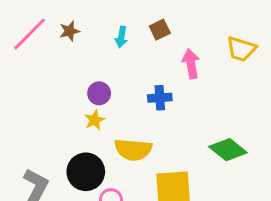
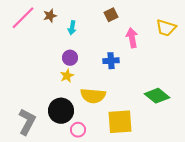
cyan arrow: (121, 37) -> (72, 28), moved

